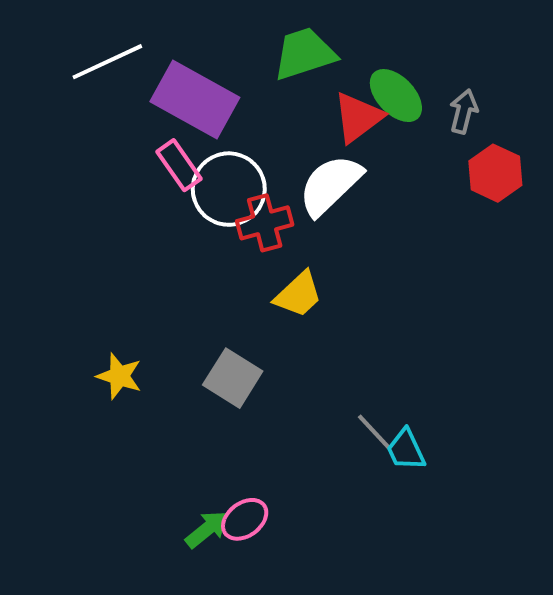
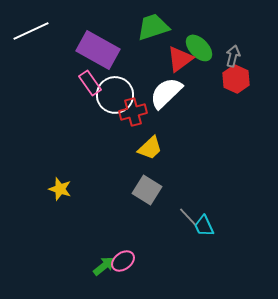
white line: (107, 62) -> (31, 31), moved
red hexagon: (495, 173) -> (236, 79), moved
gray square: (233, 378) -> (147, 190), moved

